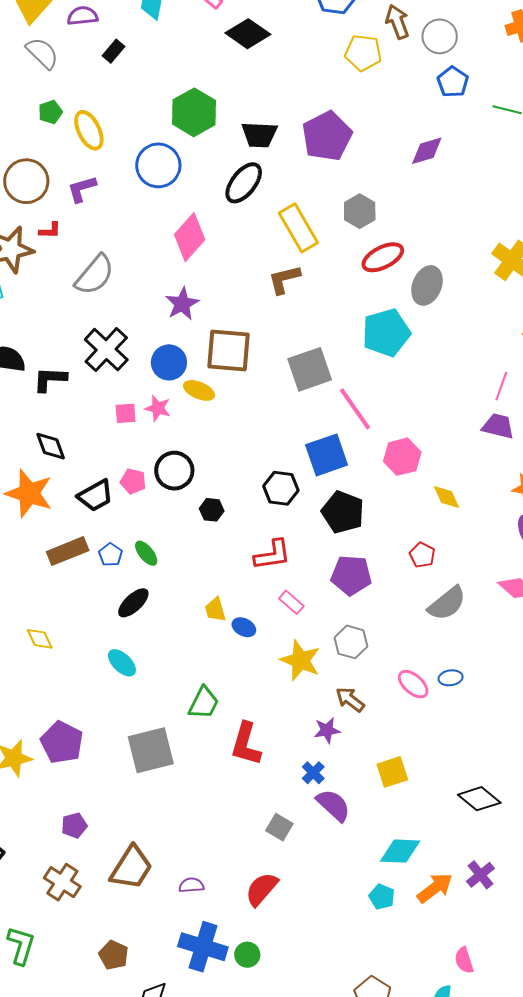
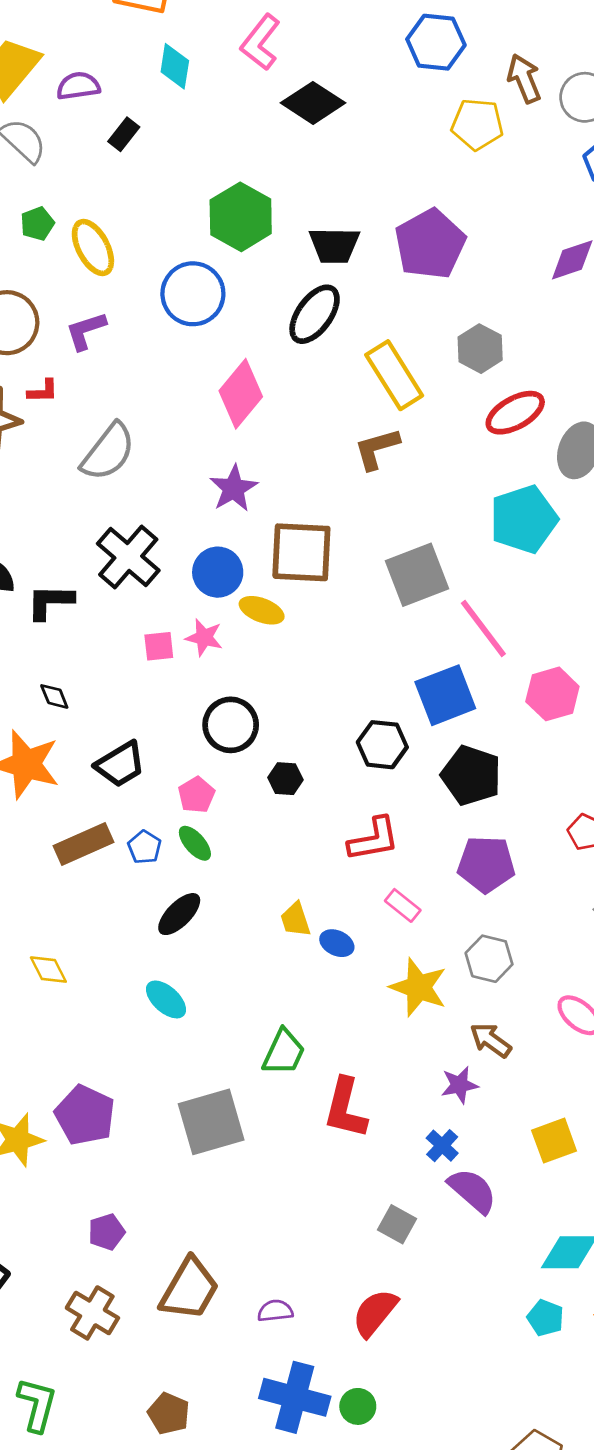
black diamond: (51, 446) -> (54, 696), size x0.7
pink pentagon: (133, 481) -> (196, 795), moved, turned 30

